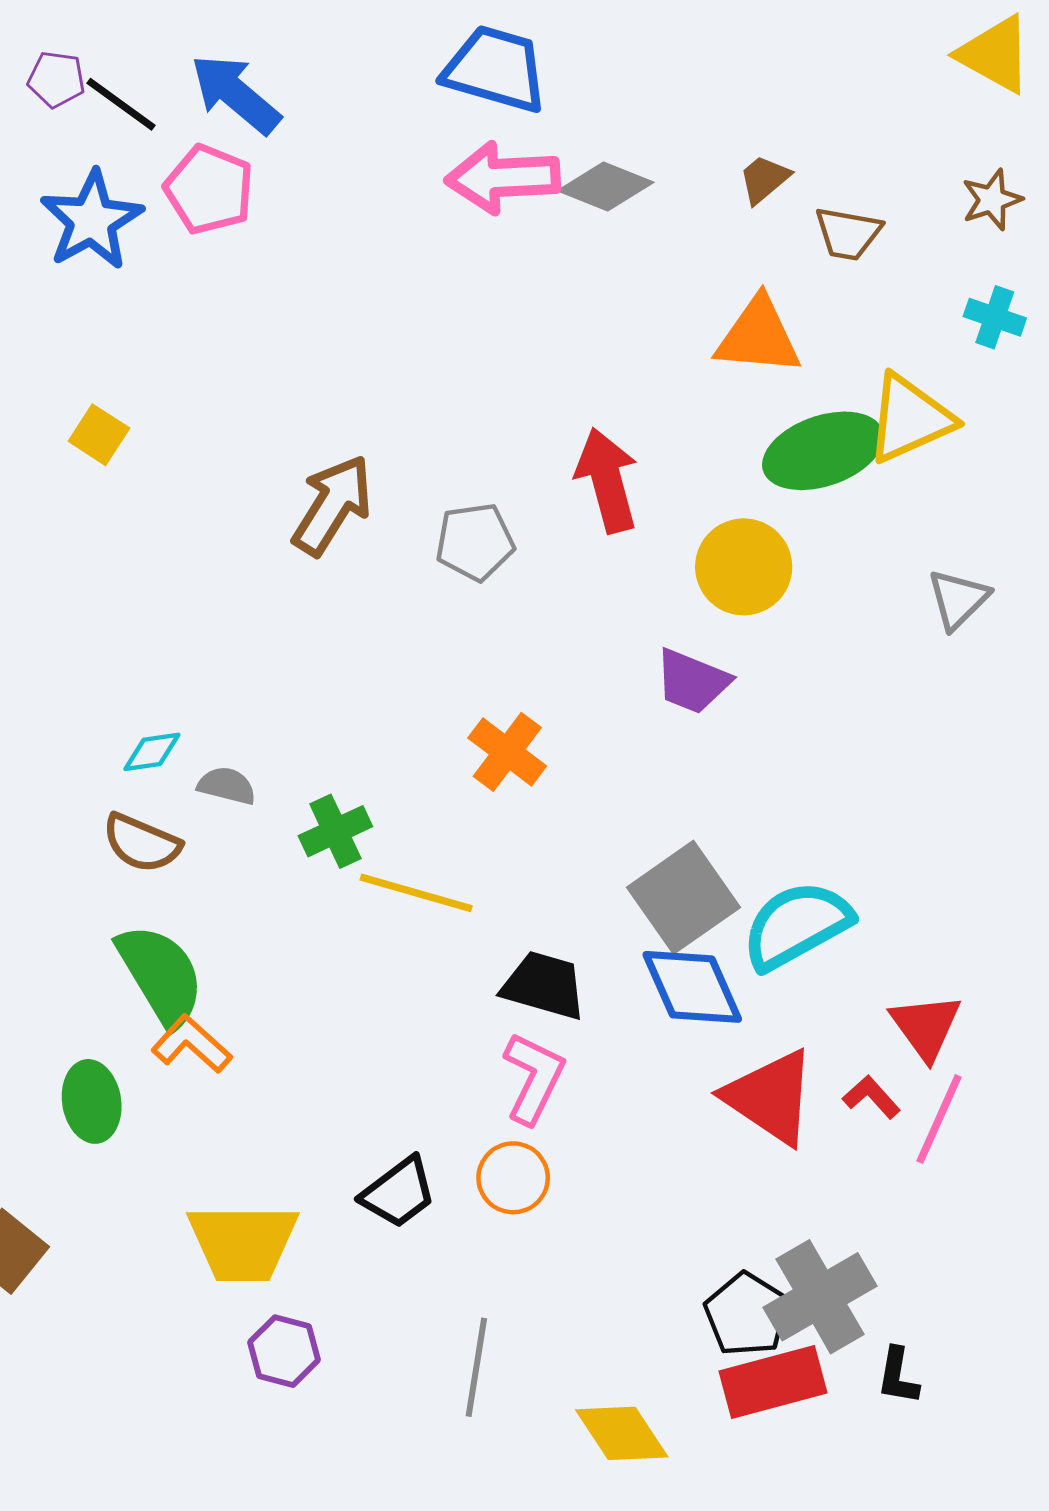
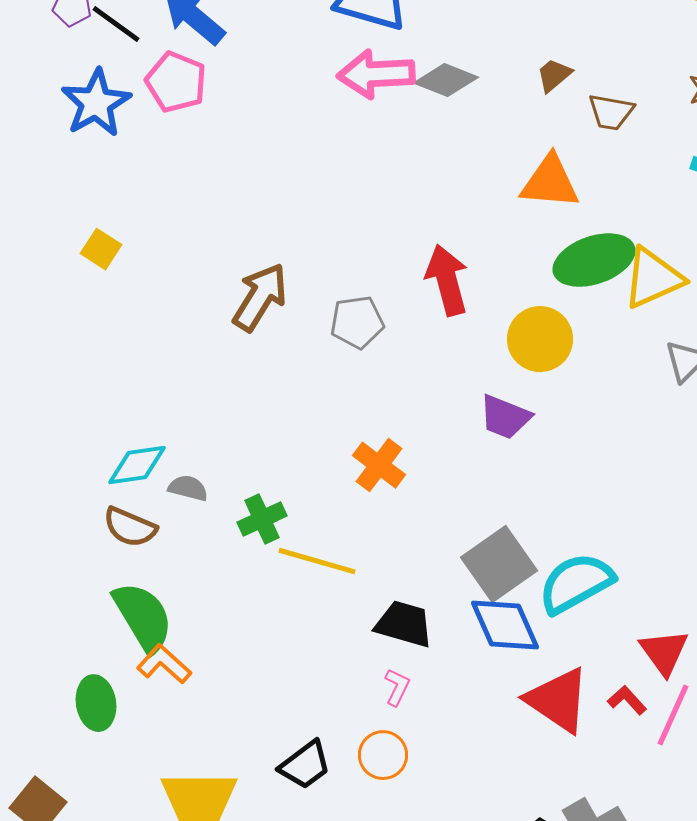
yellow triangle: (910, 419) -> (653, 278), moved
cyan diamond: (152, 752) -> (137, 465), size x1.5
pink L-shape: (534, 1078) -> (397, 687), size x0.6

